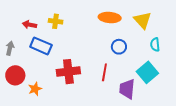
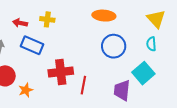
yellow triangle: (143, 20) -> (156, 19), moved
blue circle: (119, 47) -> (114, 46), size x1.5
red line: (104, 72) -> (83, 85), moved

